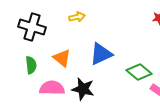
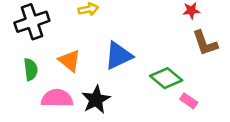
black cross: (32, 27) -> (32, 22), turned -36
black star: (83, 89) -> (96, 100), turned 30

